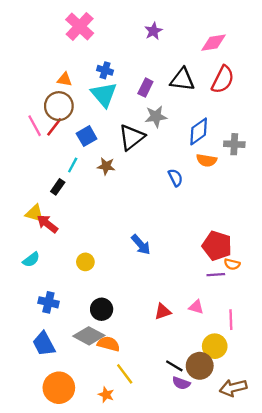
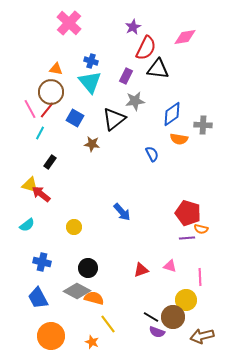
red semicircle: (223, 80) -> (146, 48), moved
blue square: (87, 136) -> (75, 118), turned -30
cyan line: (73, 165) -> (40, 133), moved

